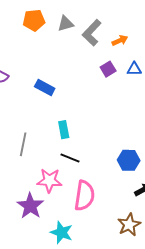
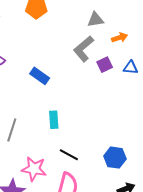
gray triangle: (66, 24) -> (95, 20), moved
gray L-shape: (92, 33) -> (84, 49), moved
black line: (70, 158) -> (69, 155), moved

